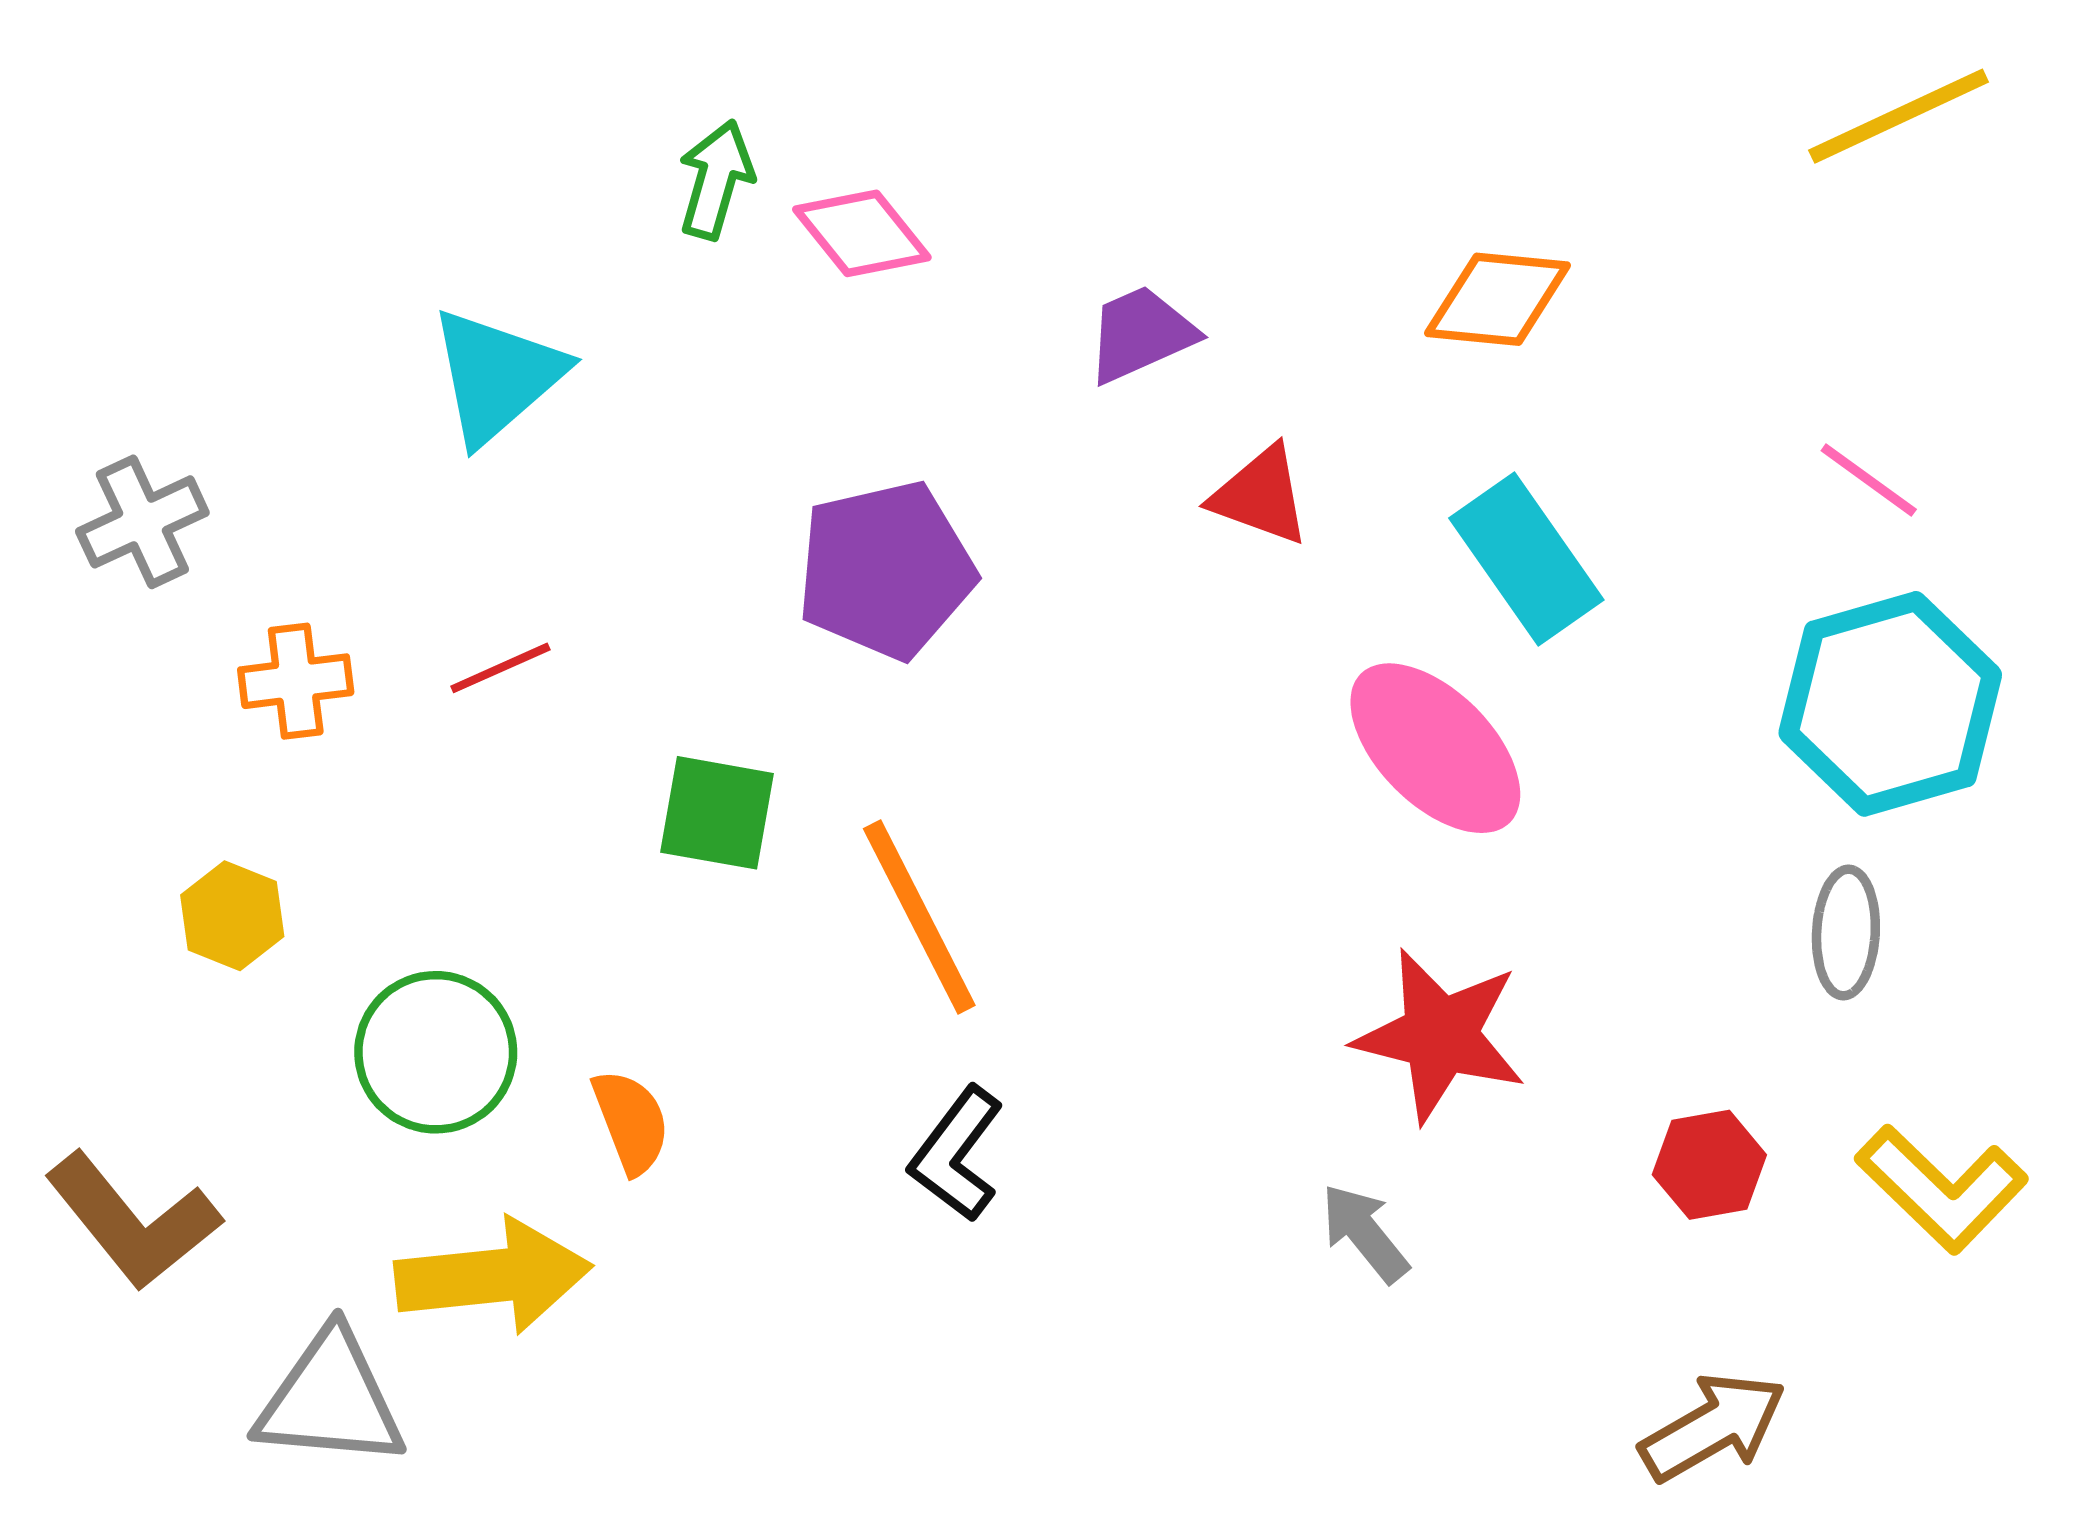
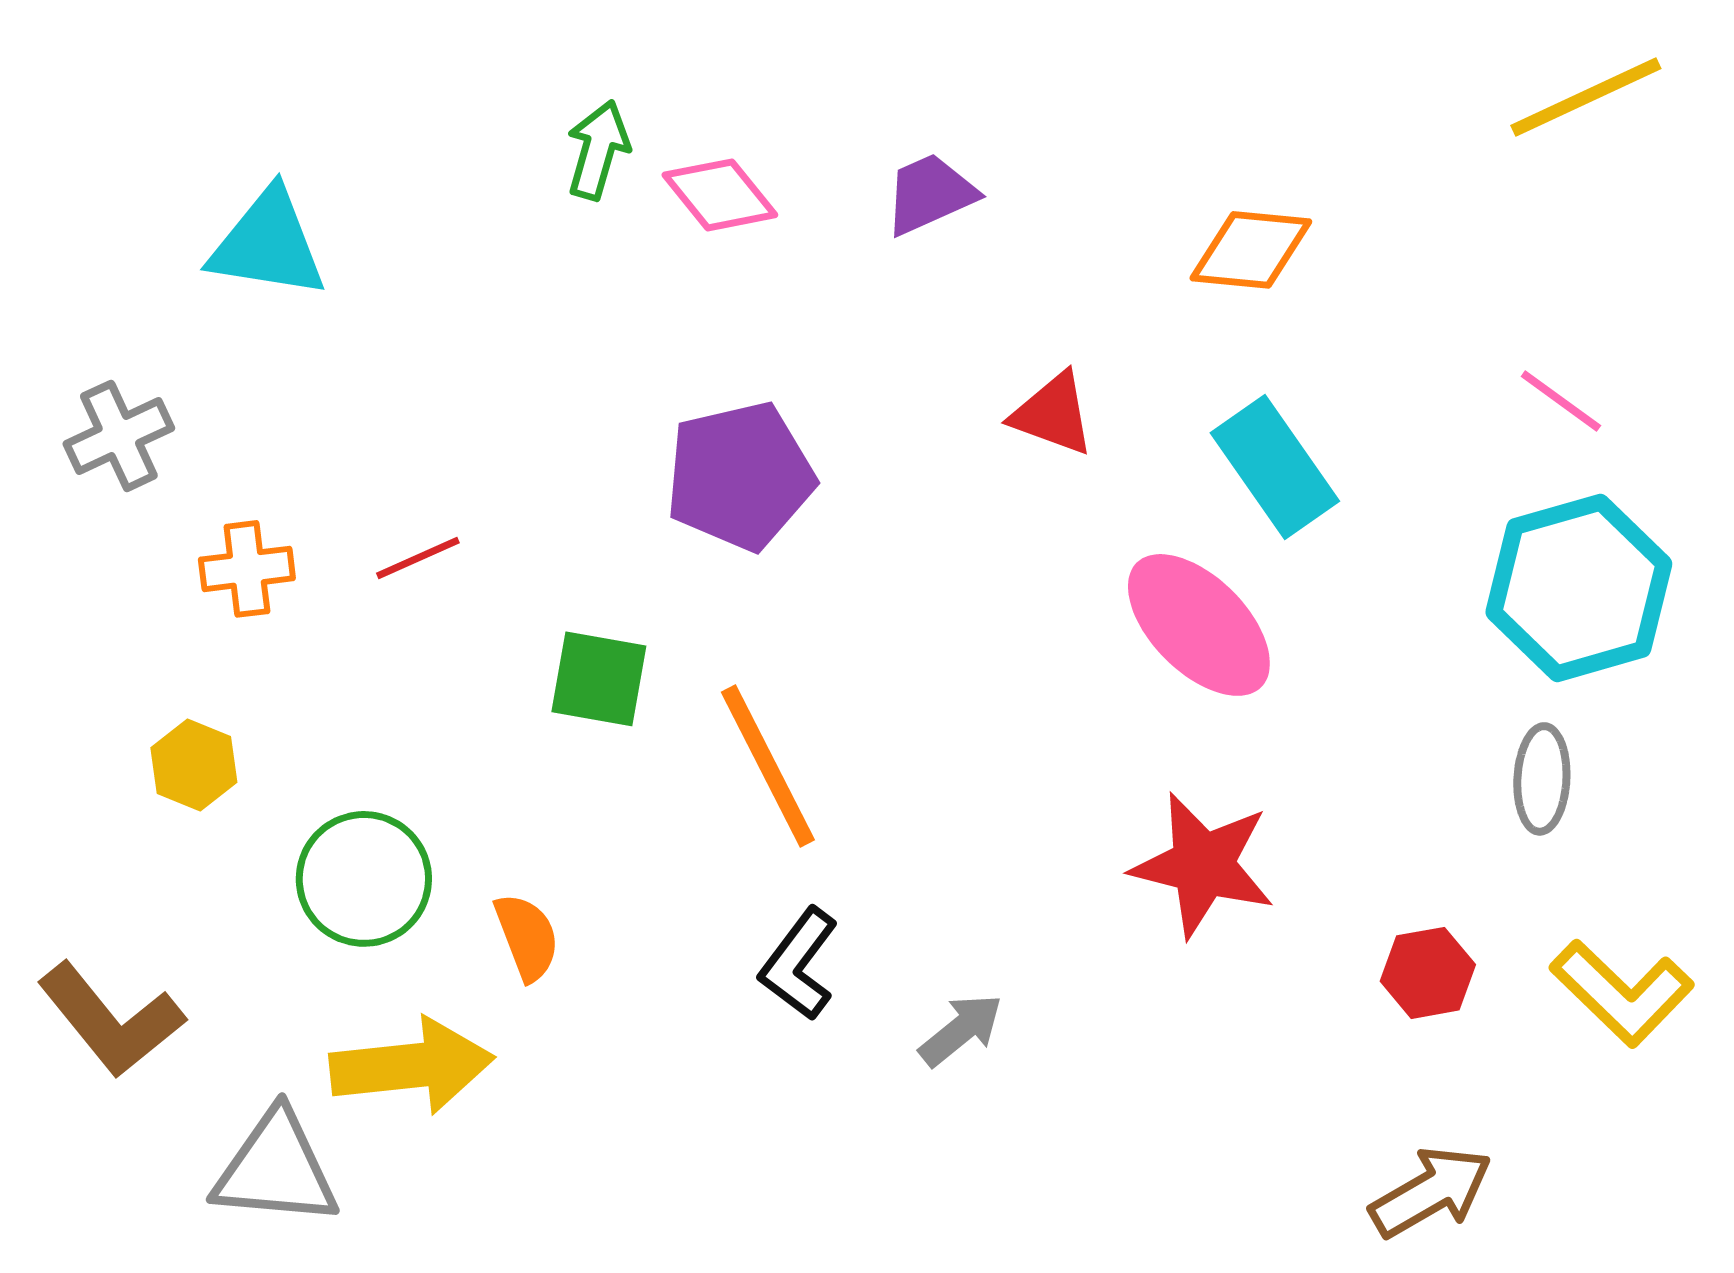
purple trapezoid: (1141, 334) -> (930, 194), moved
cyan triangle: (497, 376) -> (268, 244), moved, turned 50
gray arrow: (1365, 1233) -> (961, 1030), moved, turned 90

